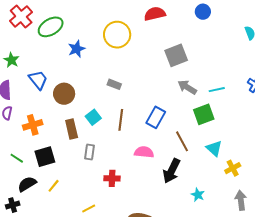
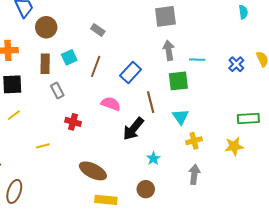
gray arrow: (187, 87) -> (169, 50), turned 36
gray rectangle: (90, 152) -> (57, 91), turned -49

